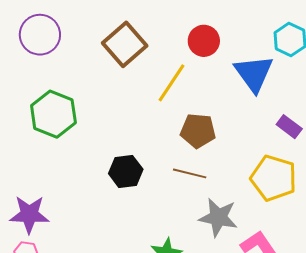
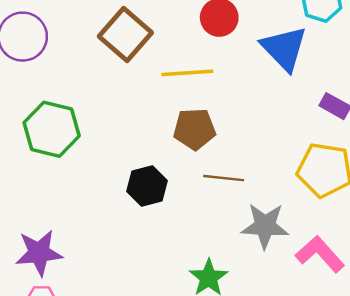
yellow line: (171, 83) -> (187, 73), turned 60
brown pentagon: (198, 131) -> (194, 129), moved

